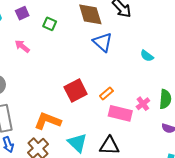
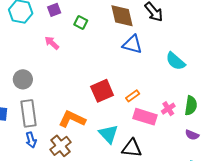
blue triangle: (103, 42) -> (132, 44), turned -30
cyan semicircle: (147, 56) -> (176, 61), size x1.5
cyan triangle: (77, 143) -> (108, 134), moved

